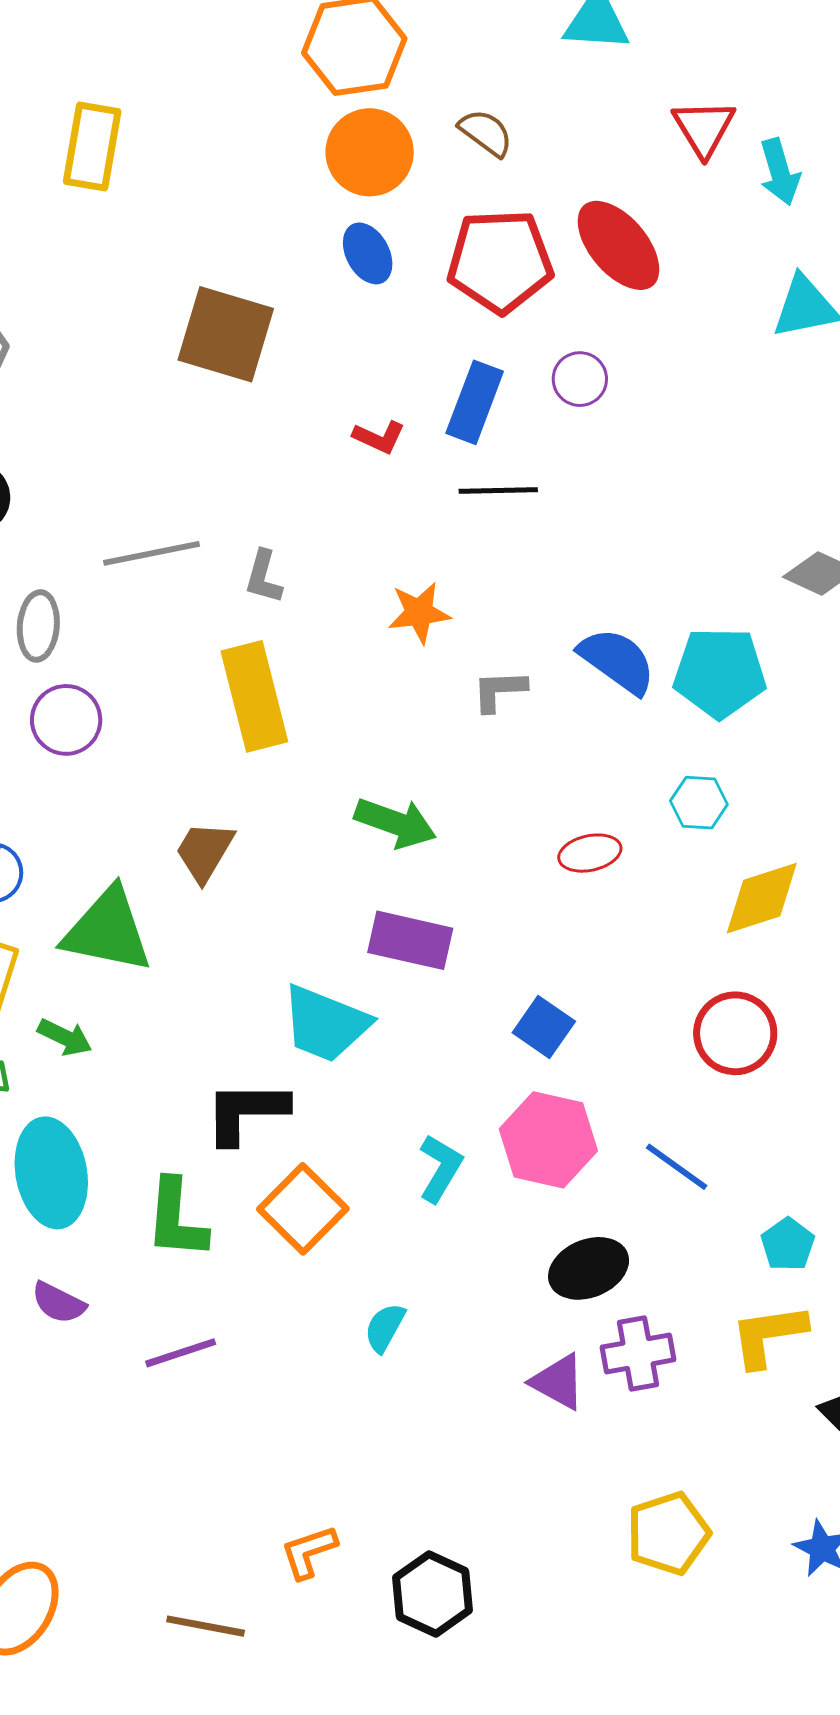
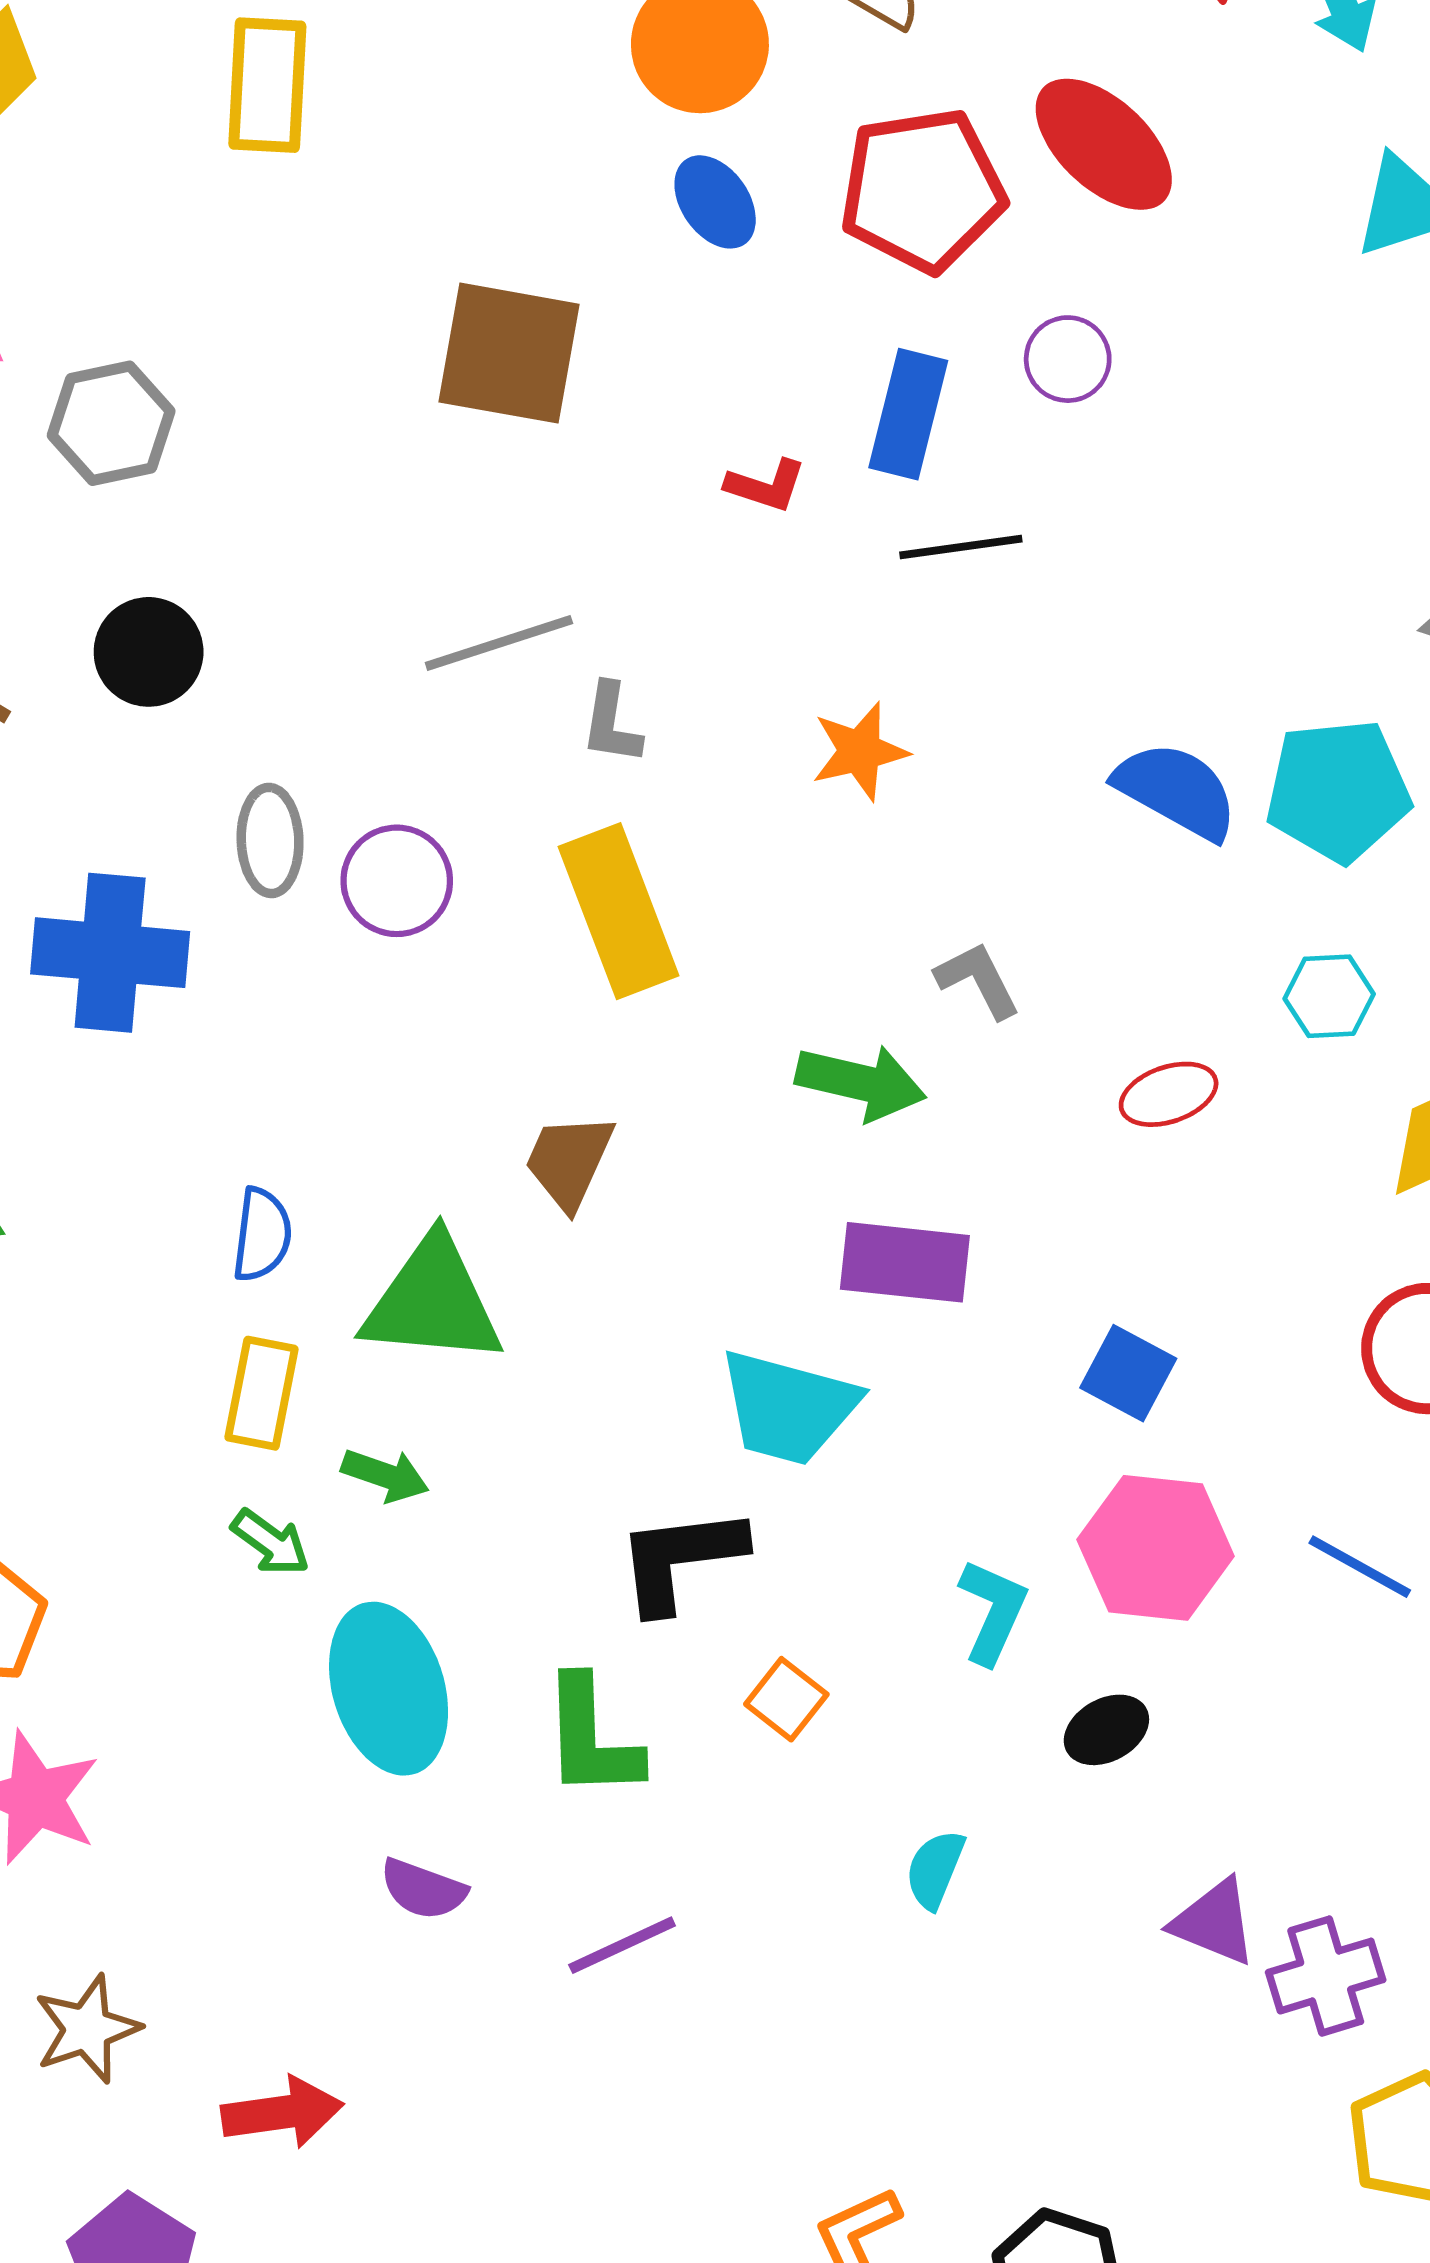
gray line: (151, 553) -> (499, 643), moved
gray L-shape: (499, 691) -> (978, 980), moved, turned 72
purple circle: (66, 720) -> (397, 881), moved
orange square: (303, 1209) -> (786, 1699), size x0.6
black ellipse: (589, 1268) -> (1106, 1730), moved, size x0.7
purple cross: (638, 1353) -> (1326, 1976), moved

